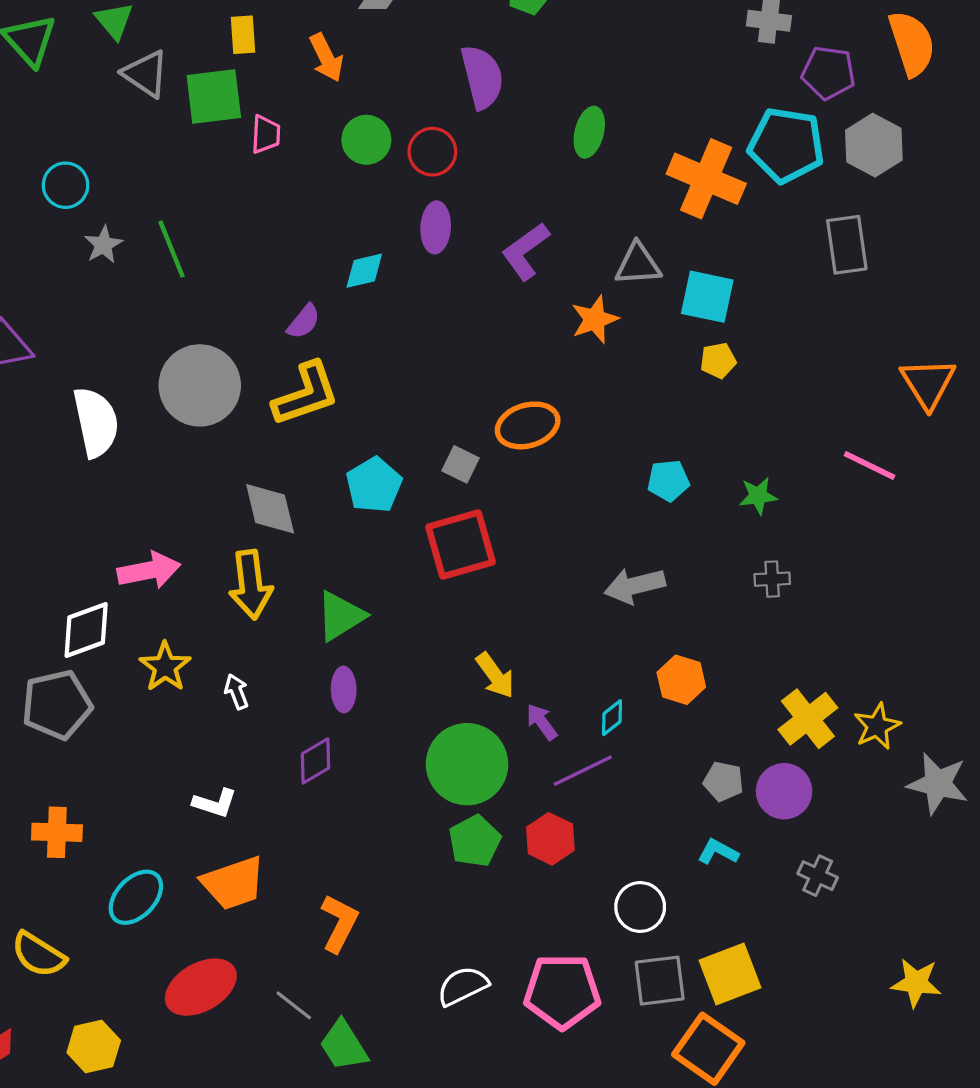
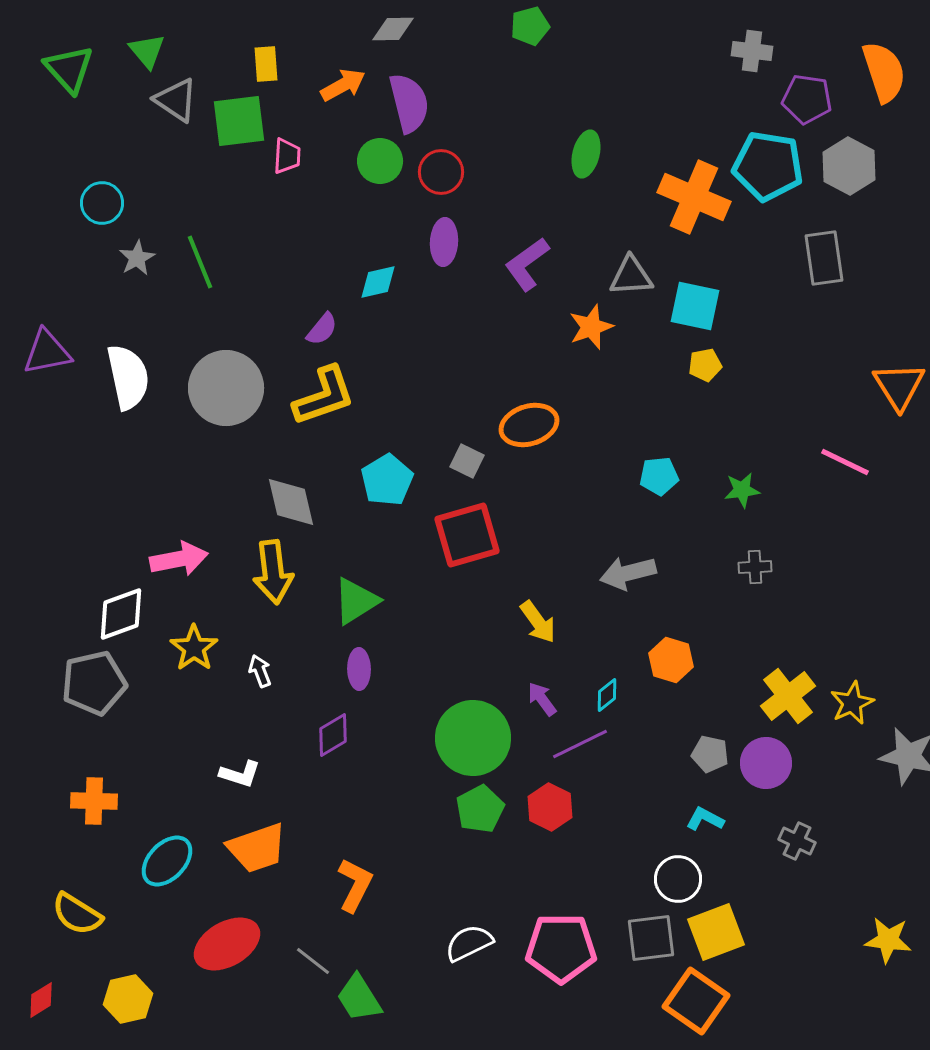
orange arrow: (326, 58) -> (343, 85), turned -93
purple semicircle: (482, 77) -> (409, 103), moved
white semicircle: (96, 422) -> (128, 377), moved
yellow arrow: (495, 675) -> (538, 622), moved
white circle: (640, 907) -> (678, 879), moved

